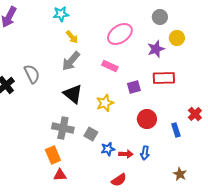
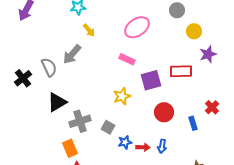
purple star: (156, 49) -> (208, 54), moved
gray arrow: (71, 61) -> (72, 54), moved
purple square: (134, 87) -> (151, 80), size x1.5
black triangle: (73, 94) -> (57, 102), moved, turned 50
gray cross: (63, 128) -> (80, 121), turned -30

